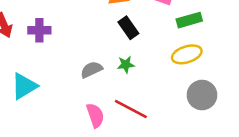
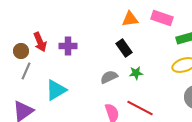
black rectangle: (128, 28) -> (124, 48), moved

